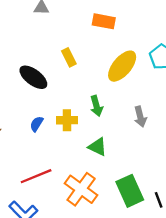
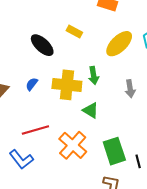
yellow rectangle: (69, 57) -> (74, 31), turned -42
yellow cross: (67, 120) -> (67, 85), size x1.6
blue semicircle: (37, 124) -> (32, 84), moved

